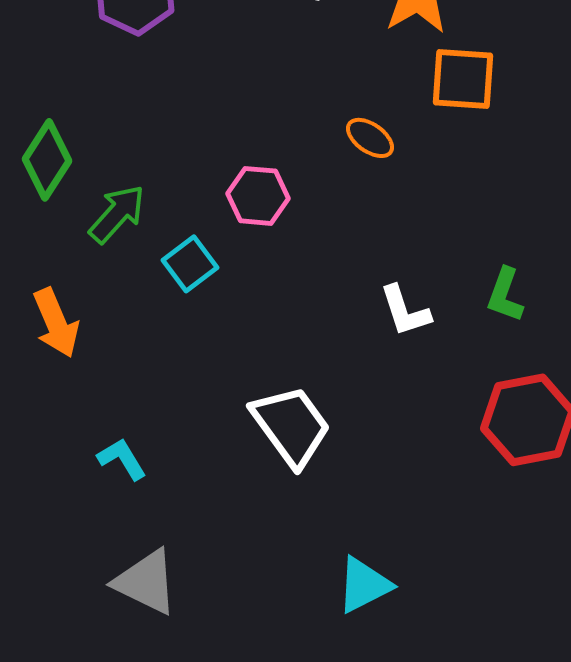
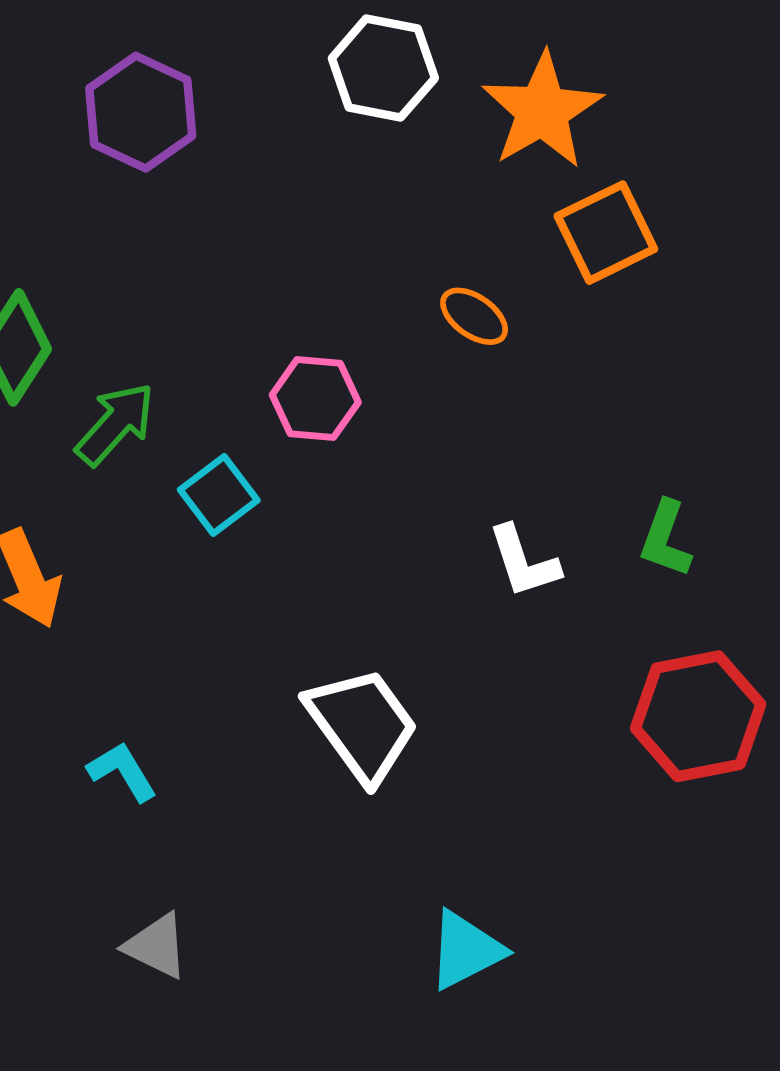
orange square: (463, 79) -> (606, 233), turned -30
gray triangle: (146, 582) -> (156, 946), size x0.7

